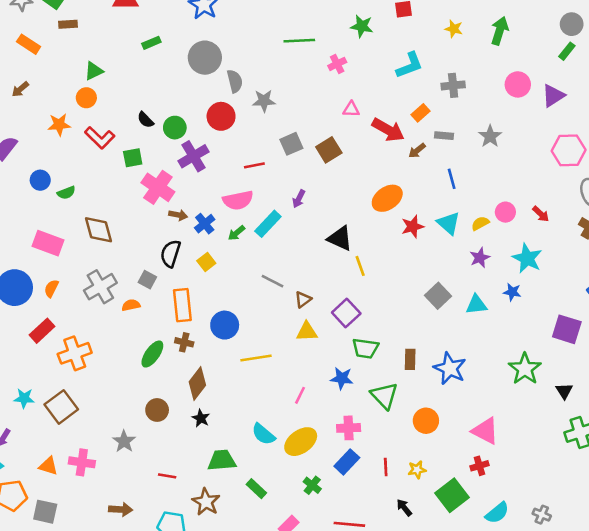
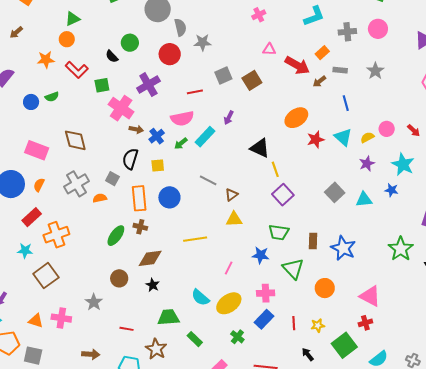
pink circle: (518, 84) -> (378, 29), moved
green circle: (175, 128) -> (130, 43), moved
green semicircle: (66, 193) -> (52, 97), moved
yellow square: (206, 262) -> (158, 166), turned 32
purple square: (346, 313) -> (283, 195), moved
blue circle: (225, 325) -> (169, 197), moved
brown diamond: (197, 384) -> (150, 258), turned 45
cyan star: (24, 398) -> (25, 251), moved

